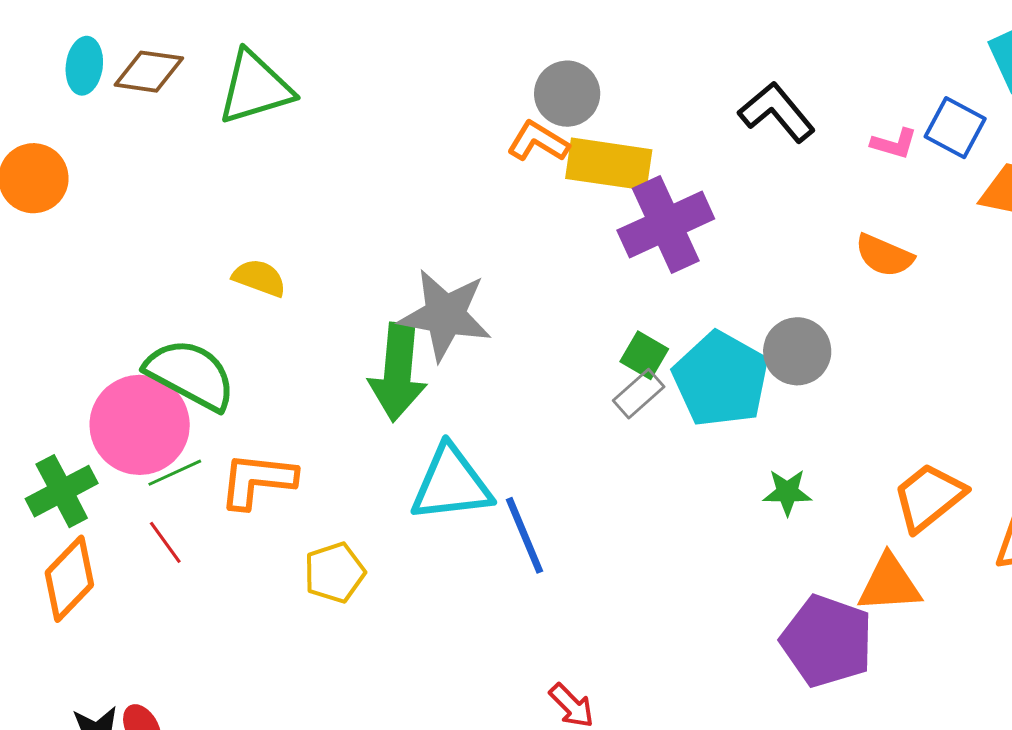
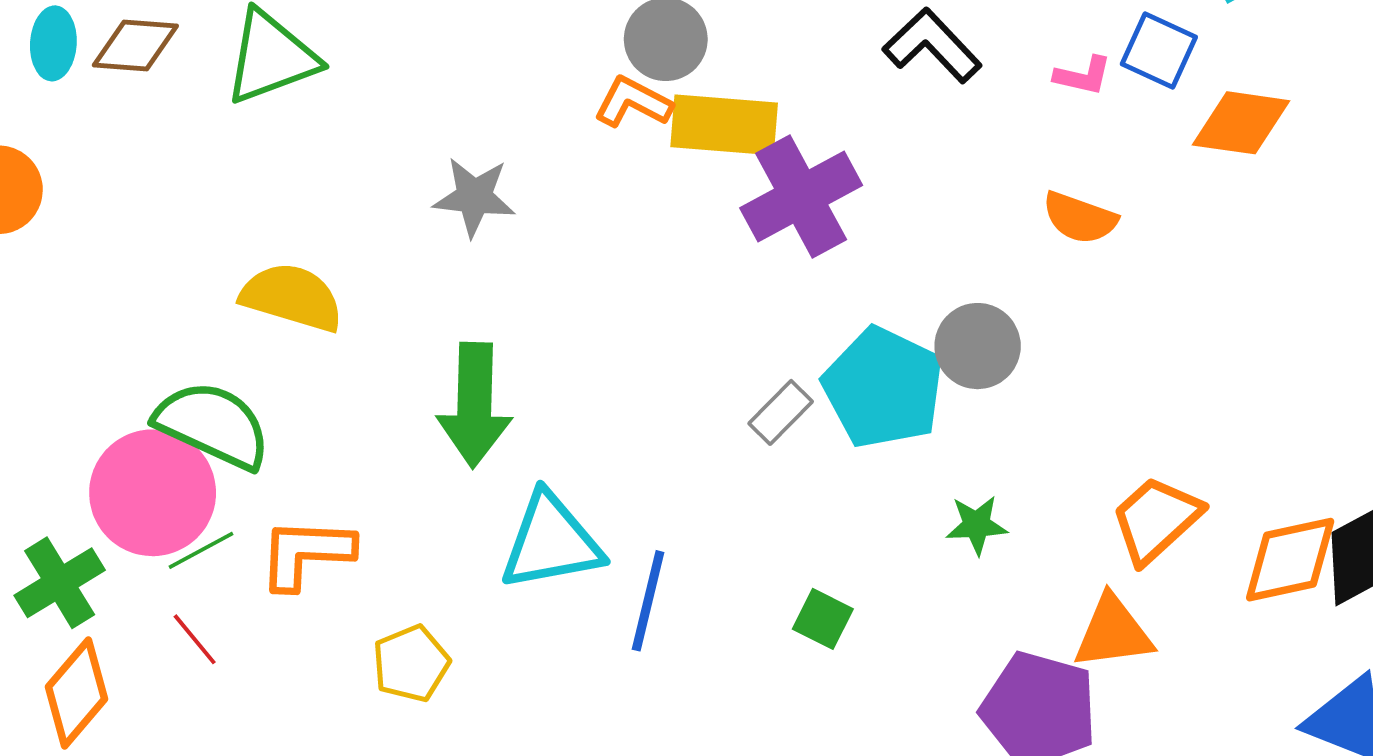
yellow semicircle: (259, 278) -> (292, 297), size x1.5
gray star: (445, 315) -> (474, 197), moved, size x0.7
green square: (644, 355) -> (823, 619), moved
blue line: (525, 535) -> (648, 601), turned 40

